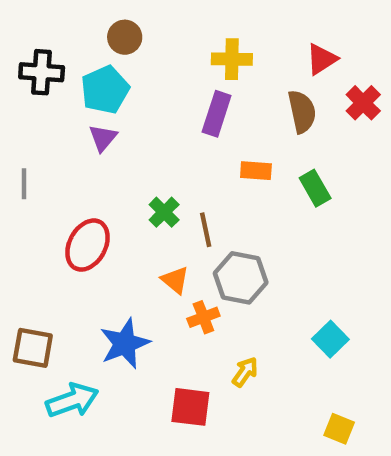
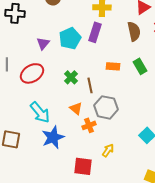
cyan pentagon: (105, 90) -> (70, 38), moved
orange rectangle: (256, 171) -> (113, 66), moved
red ellipse: (88, 245) -> (32, 73), moved, turned 30
cyan arrow: (72, 400) -> (40, 112), moved, turned 70

